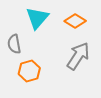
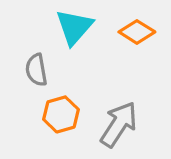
gray arrow: (78, 56) -> (119, 124), moved

